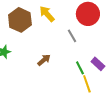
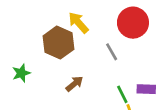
brown hexagon: (20, 20) -> (59, 43), moved
purple rectangle: (98, 64) -> (146, 89), turned -40

